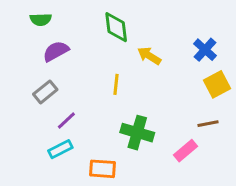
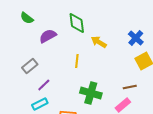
green semicircle: (41, 20) -> (27, 18), turned 40
purple semicircle: (56, 51) -> (48, 36), moved
brown line: (208, 124) -> (130, 87), moved

